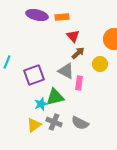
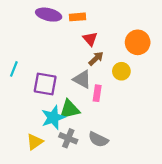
purple square: (34, 75) -> (45, 84), turned 30
cyan star: (41, 104) -> (53, 118), size x1.5
yellow triangle: (34, 125) -> (35, 142), moved

